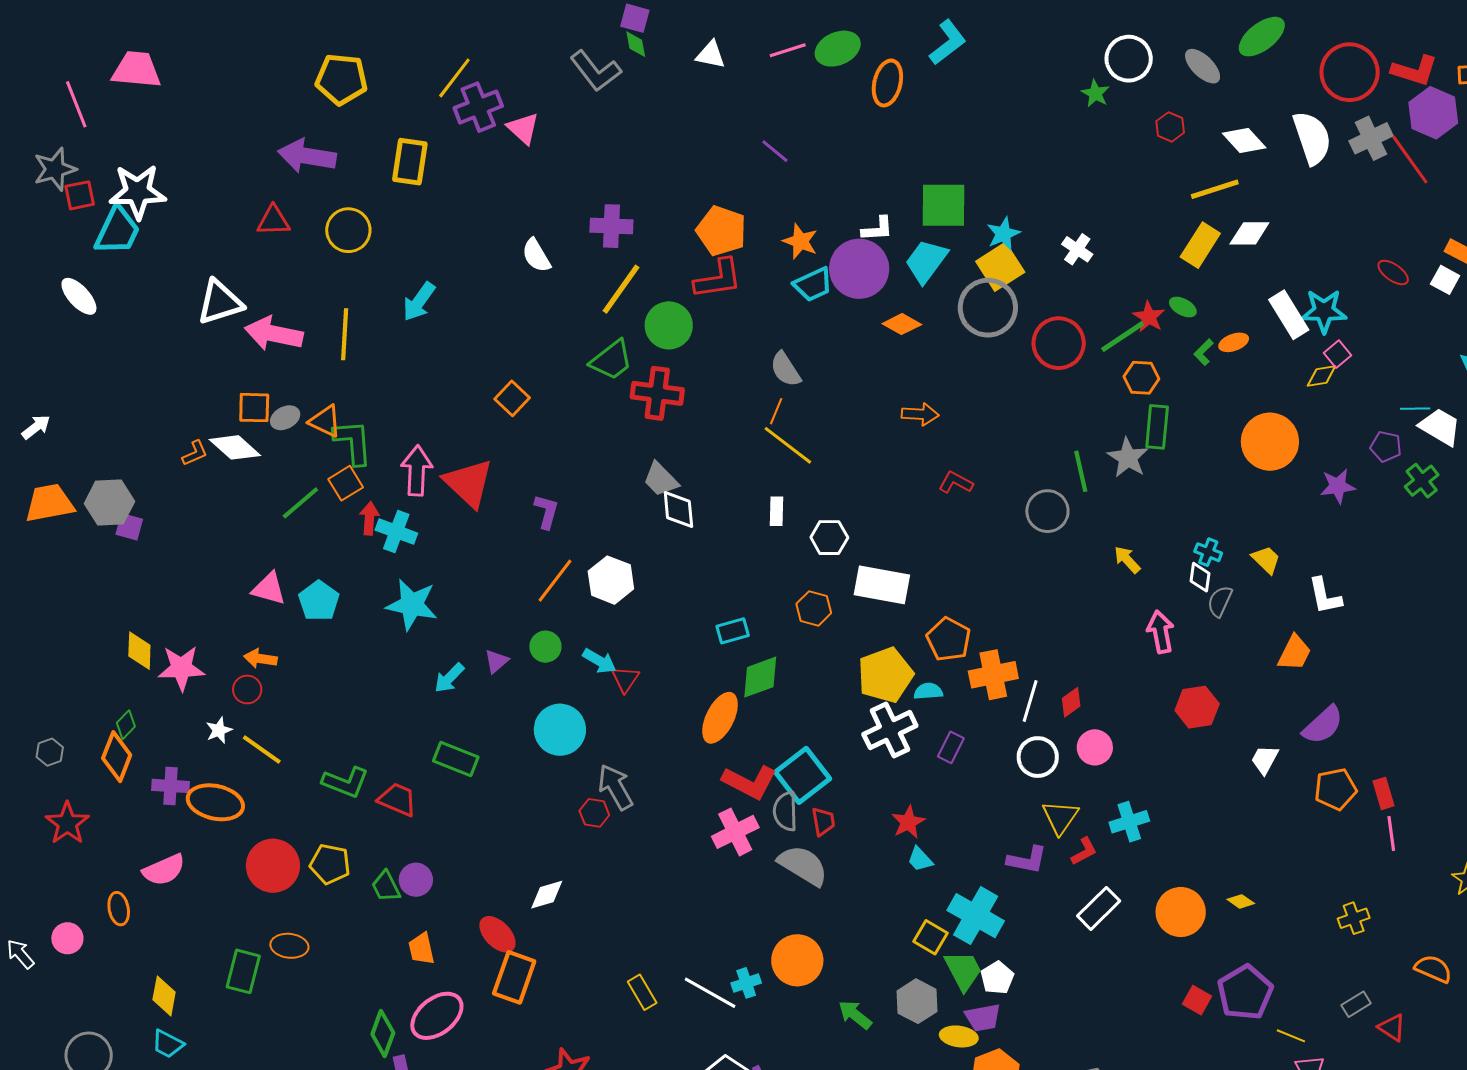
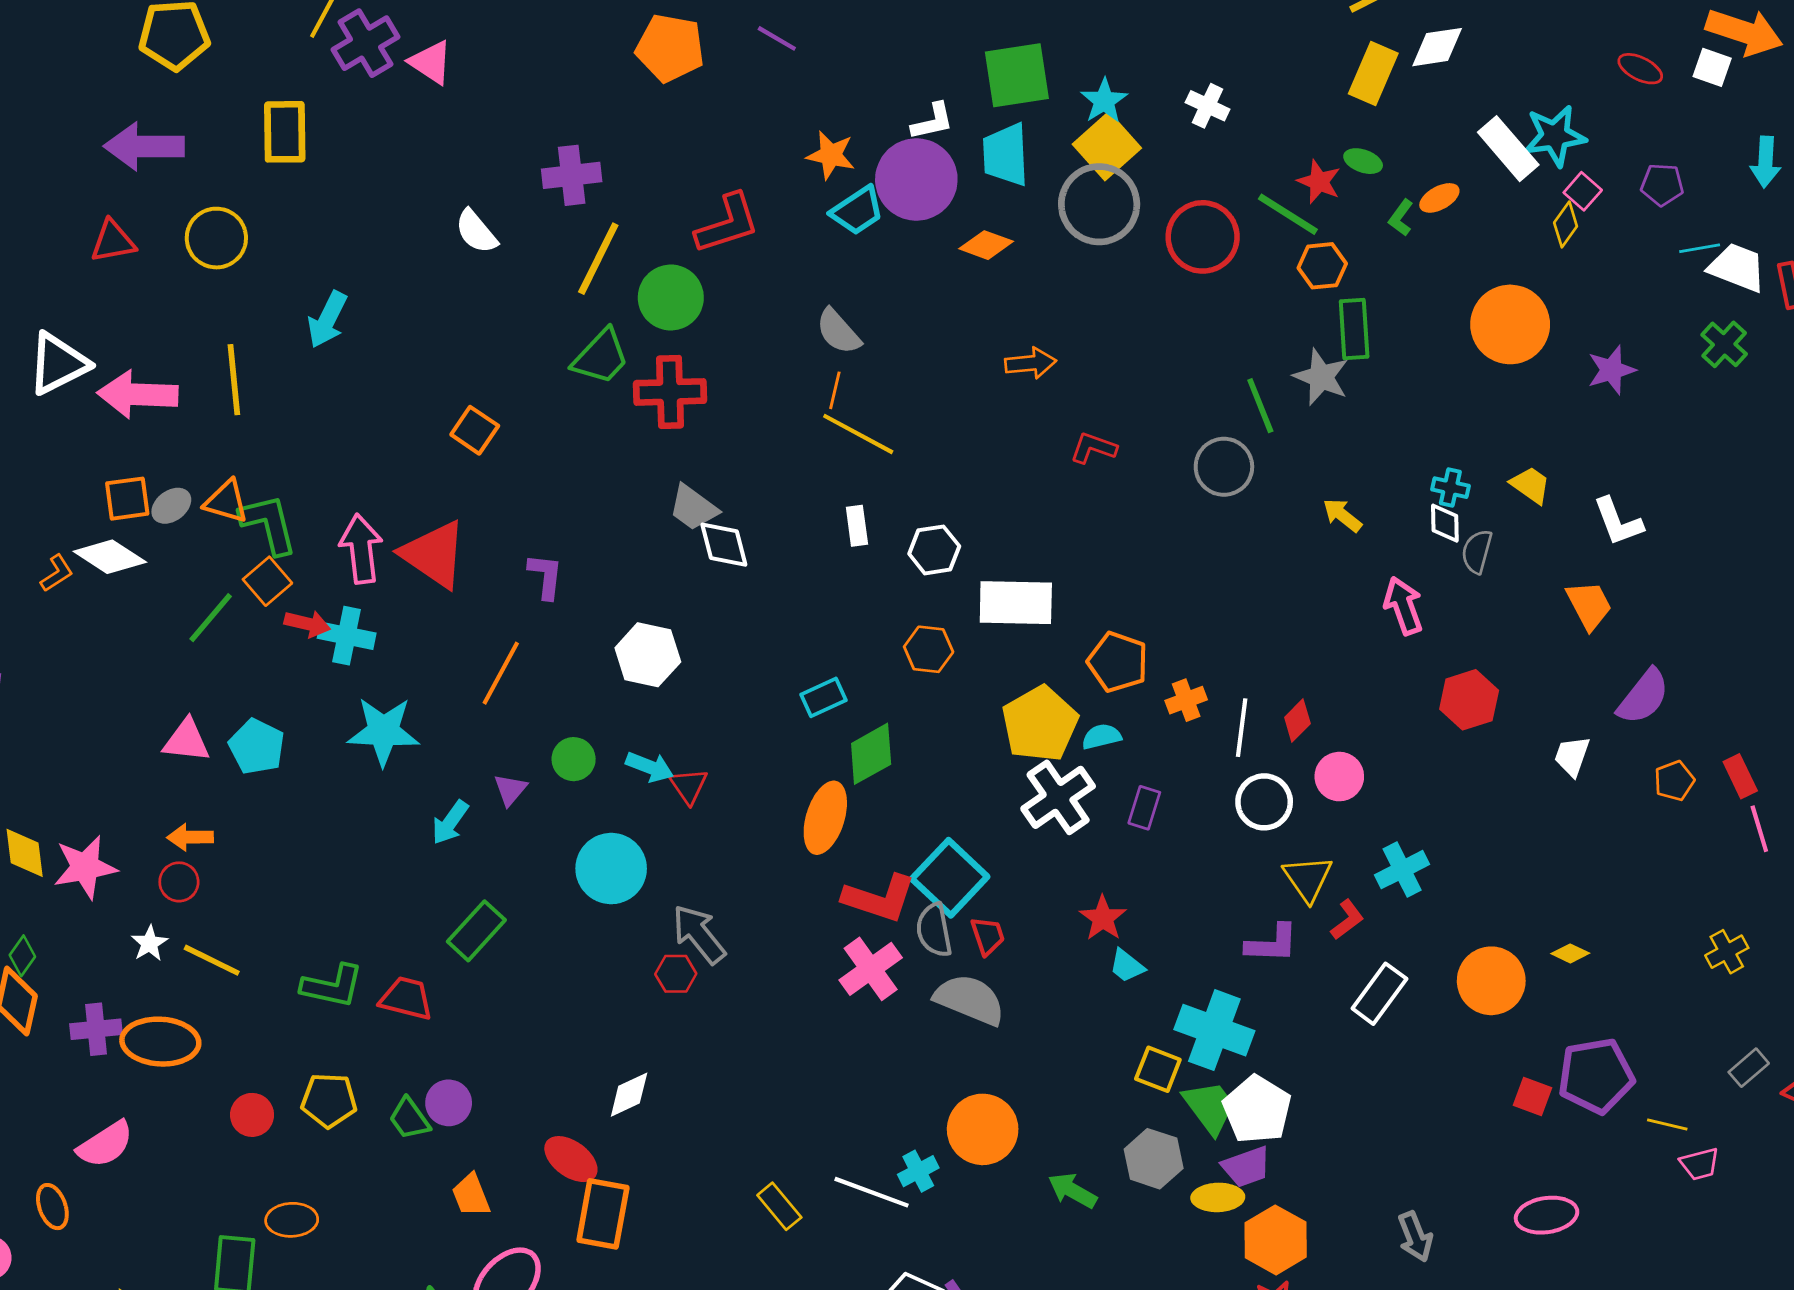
orange pentagon: (721, 231) -> (670, 48), moved
cyan trapezoid: (926, 261) -> (1006, 155), turned -30
green line: (1123, 337) -> (1288, 214), turned 75
yellow diamond: (1321, 376) -> (1566, 224), turned -36
purple pentagon: (1386, 446) -> (1662, 185), moved
red arrow: (369, 518) -> (307, 624), turned 108
orange line: (555, 581) -> (501, 673), moved
orange trapezoid: (1294, 653) -> (1589, 605), turned -45
orange cross: (993, 675) -> (1186, 700), size x0.6
green rectangle: (456, 759) -> (476, 931), turned -60
orange pentagon: (1336, 789) -> (1674, 781), size x0.7
red circle: (273, 866) -> (252, 1115), size x0.6
white pentagon: (997, 978) -> (1257, 1110), size x1.5
purple pentagon: (1245, 992) -> (1596, 1076), turned 30

